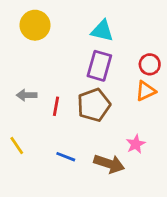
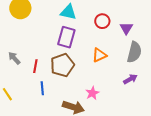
red circle: (150, 64) -> (102, 21), moved
gray arrow: (27, 95) -> (14, 58), turned 48
blue line: (66, 157) -> (42, 88), moved, turned 64

